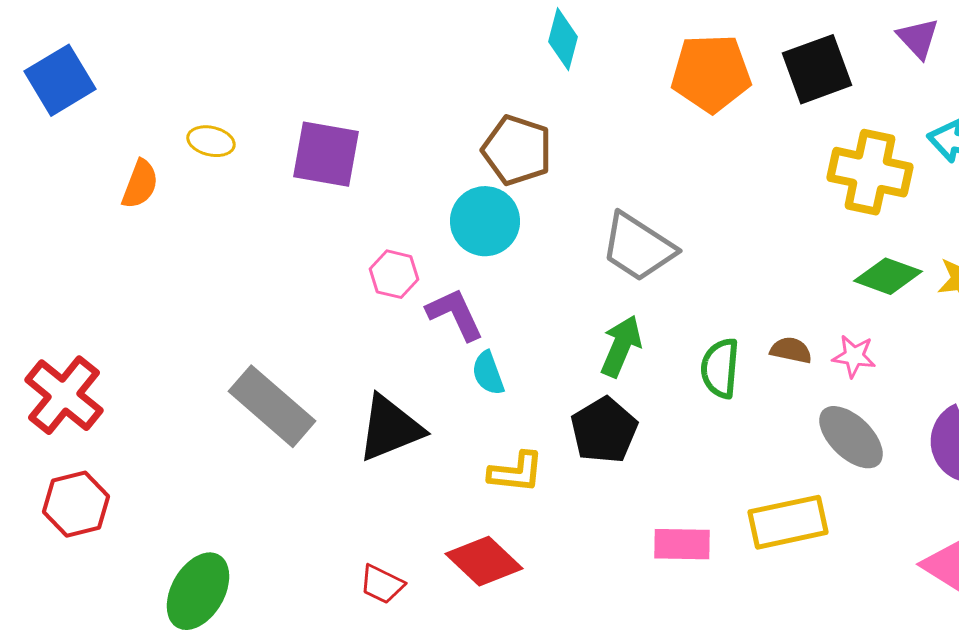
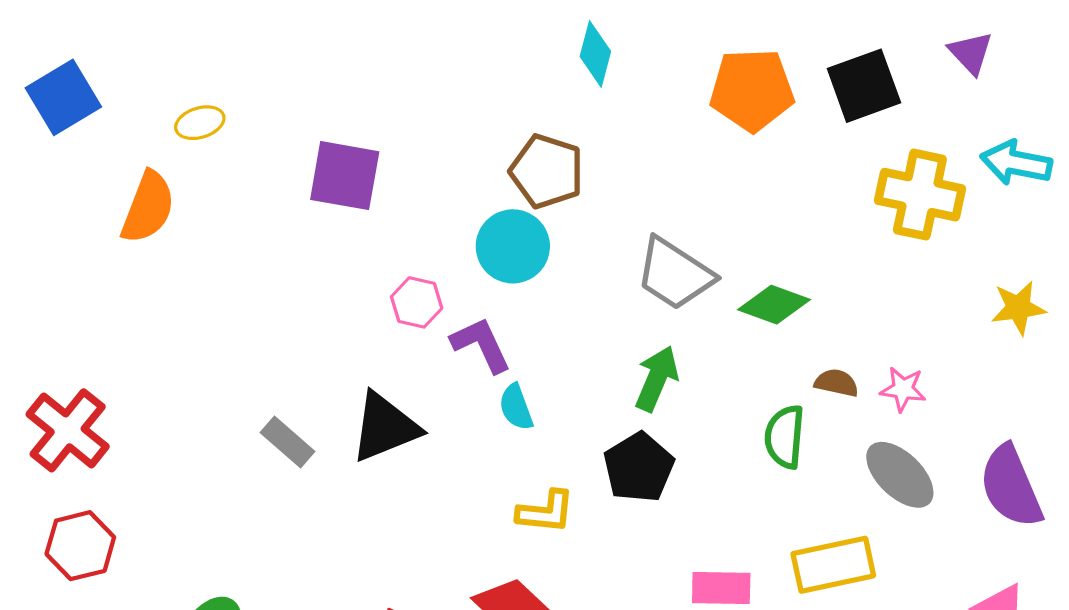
yellow ellipse: (211, 141) -> (200, 123), moved, turned -30
orange semicircle: (140, 184) -> (148, 207), size x1.4
green diamond: (888, 276) -> (774, 305), moved
green semicircle: (720, 368) -> (785, 437), moved
gray rectangle: (272, 406) -> (288, 442), size x0.6
black triangle: (390, 428) -> (385, 427), moved

